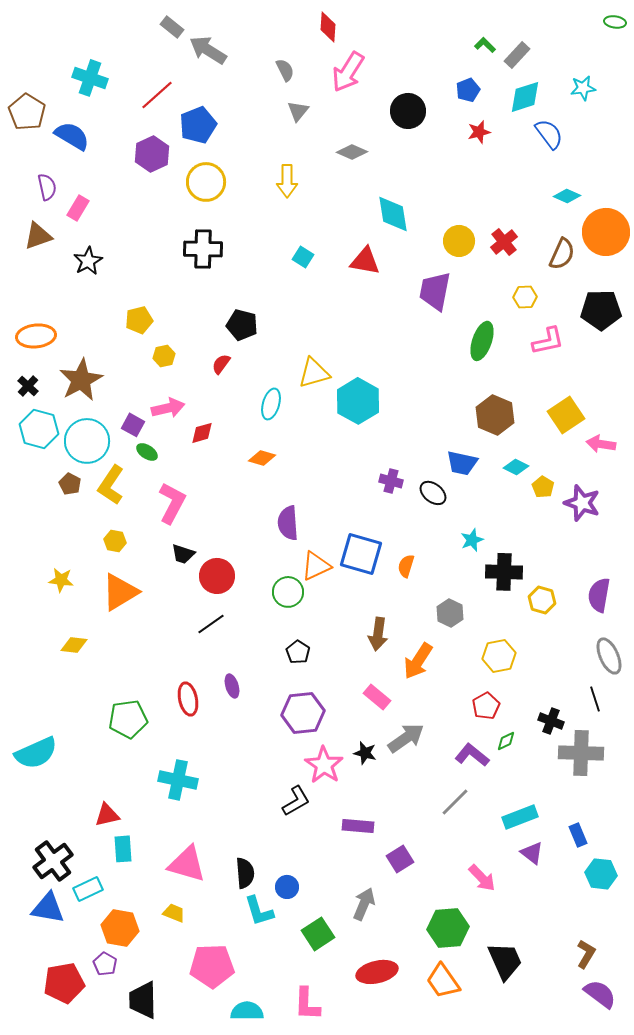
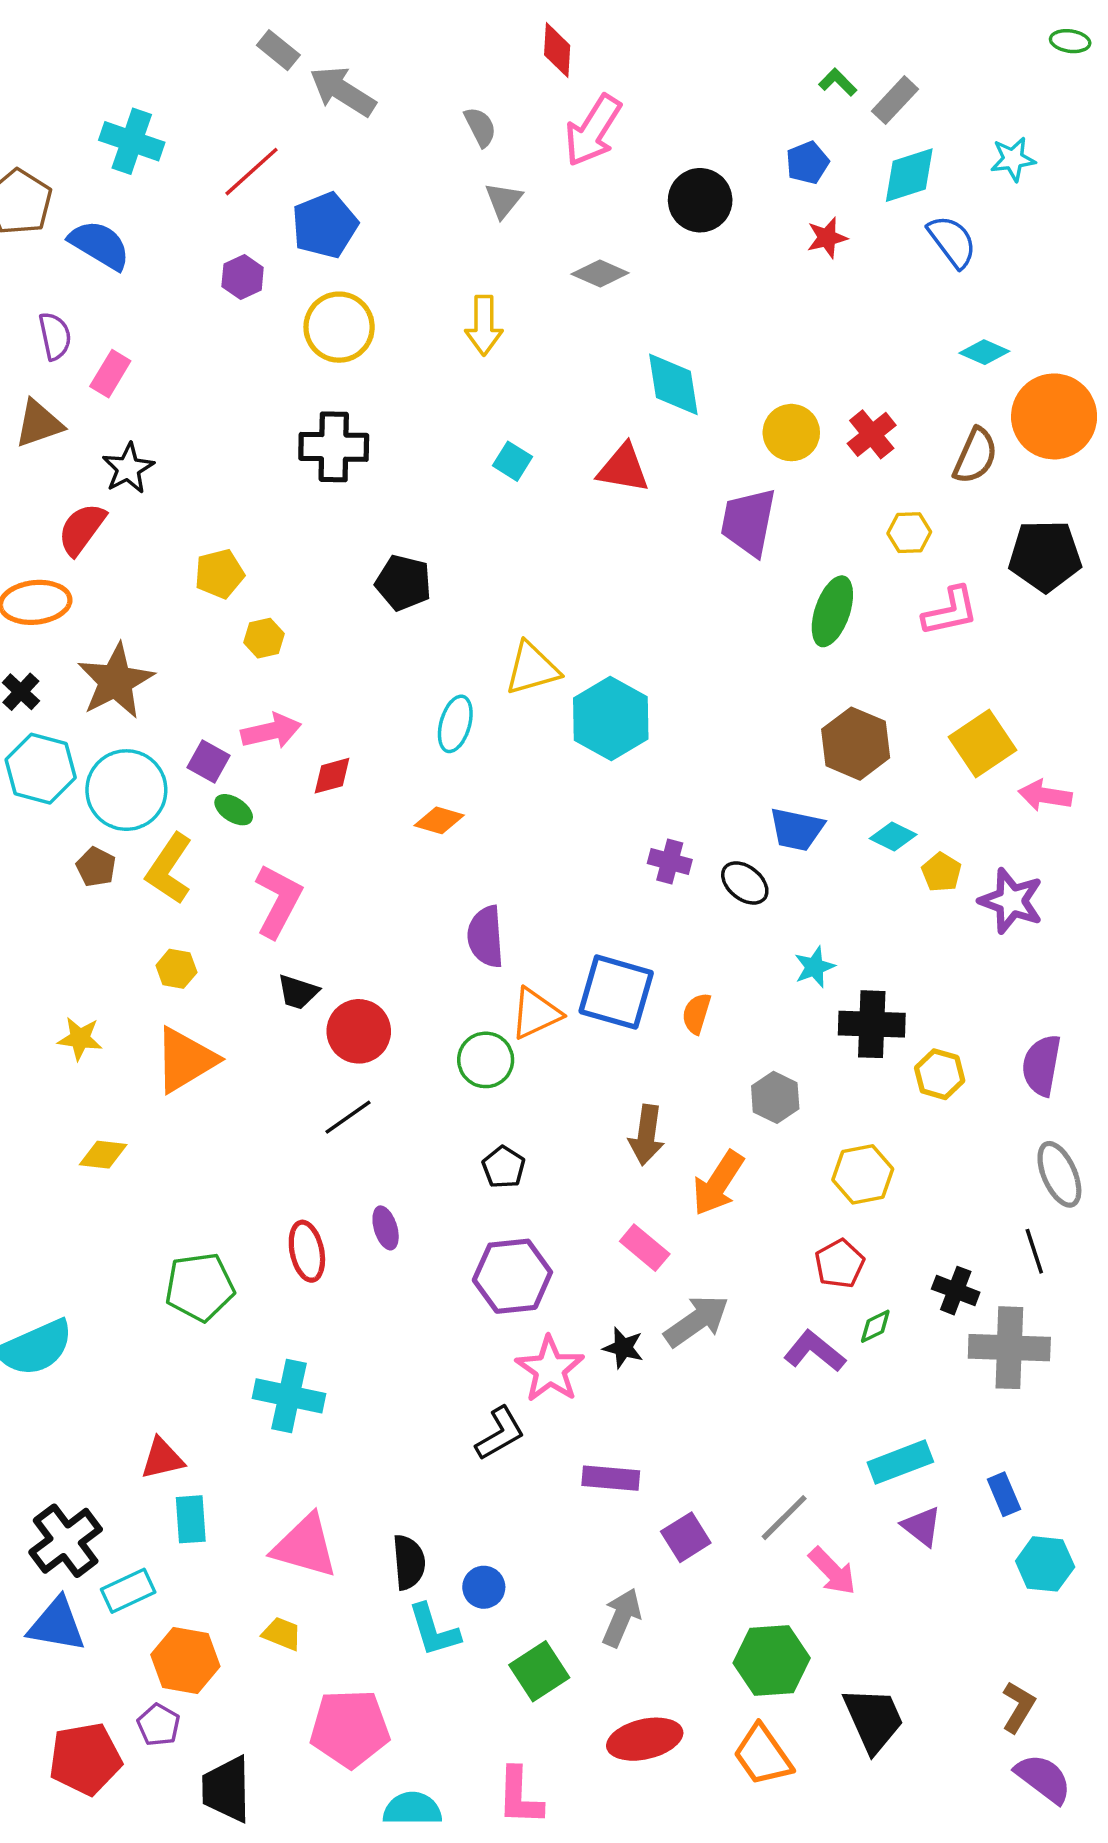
purple hexagon: (152, 154) -> (243, 277), size x0.7
red semicircle: (221, 364) -> (82, 529), moved, size x1.5
gray line: (455, 802) -> (784, 1518), moved

